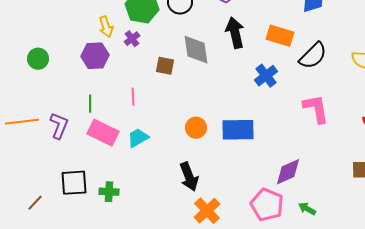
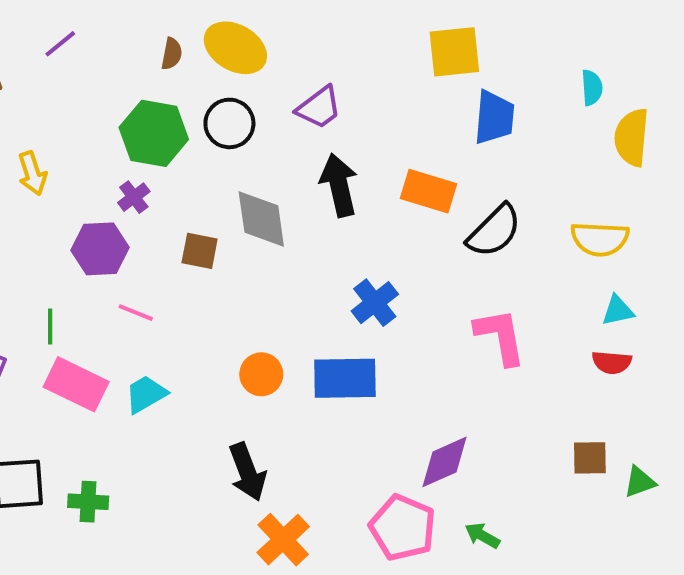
yellow arrow: (106, 27) -> (32, 173), moved
purple hexagon: (95, 56) -> (100, 249), moved
blue cross: (266, 76) -> (375, 303), moved
pink line: (133, 97) -> (136, 313), turned -66

